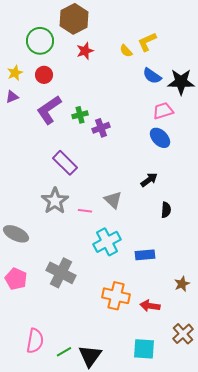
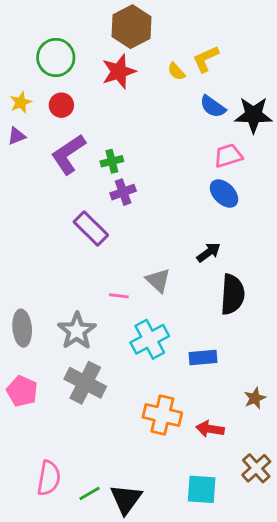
brown hexagon: (74, 19) -> (131, 27), moved
red star: (85, 51) -> (119, 72), size x1.4
purple cross: (101, 128) -> (123, 192), moved
gray star: (55, 201) -> (77, 331), moved
black semicircle: (166, 210) -> (232, 294), size x1.8
gray ellipse: (16, 234) -> (22, 328), turned 60

